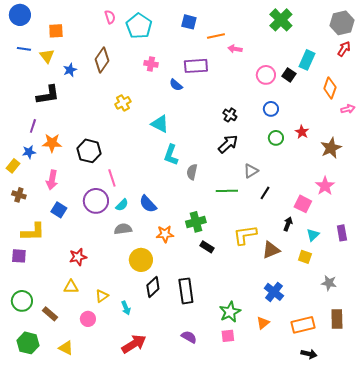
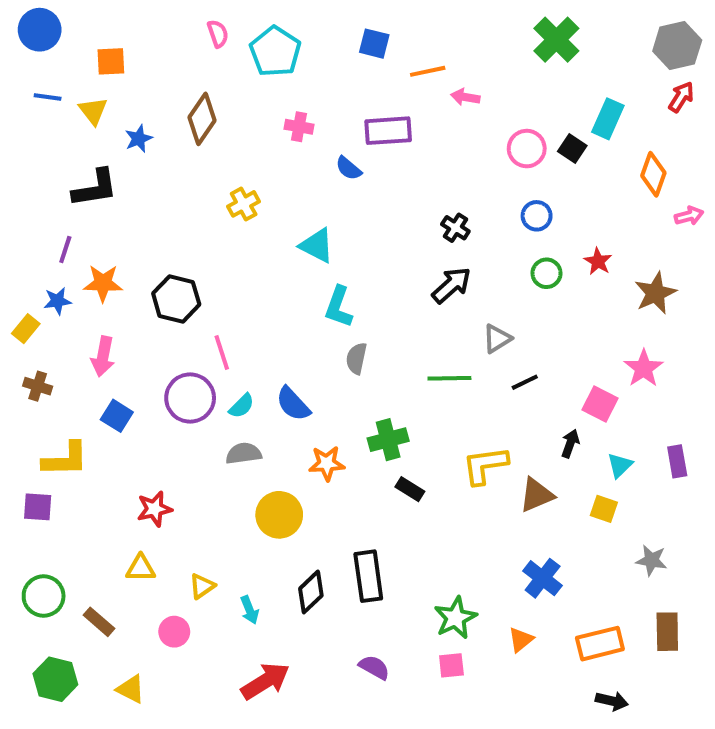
gray semicircle: (192, 172) -> (356, 358), moved
black line: (265, 193) -> (525, 382), turned 32
black diamond: (153, 287) -> (311, 592), moved

